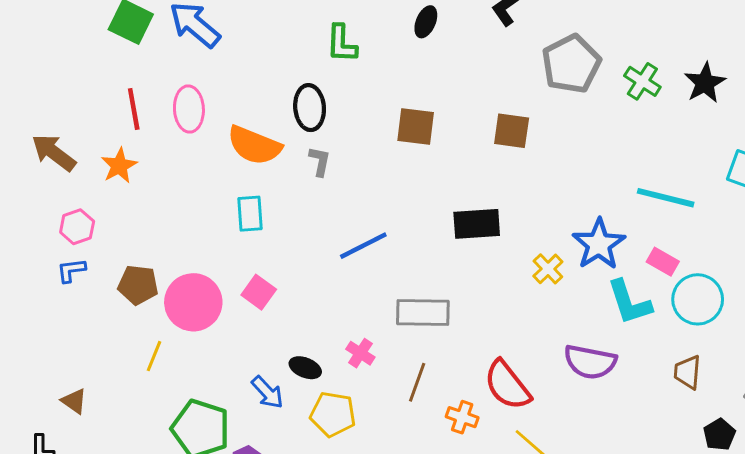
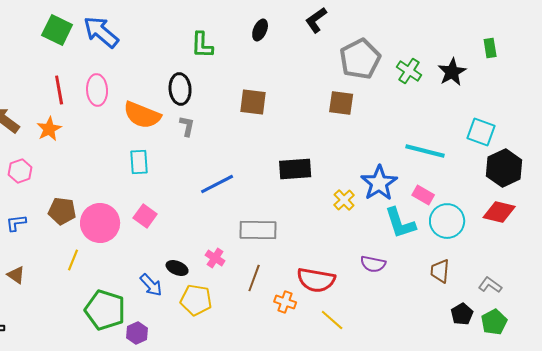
brown square: (512, 131) -> (341, 103), moved
blue L-shape: (71, 270) -> (16, 223), moved
purple semicircle: (590, 362) -> (373, 264), size x0.7
red semicircle: (507, 385) -> (316, 280), turned -42
brown triangle: (74, 401) -> (16, 275), moved

